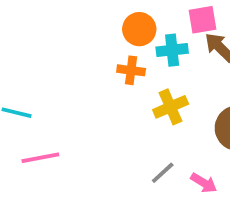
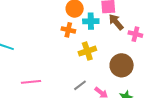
pink line: (40, 158) -> (31, 82), moved

